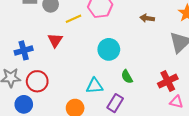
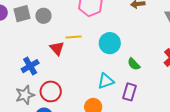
yellow line: (74, 19) -> (74, 37), moved, turned 35

